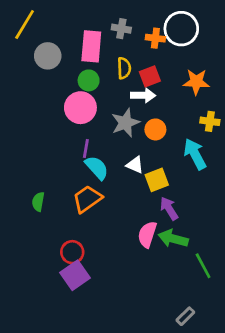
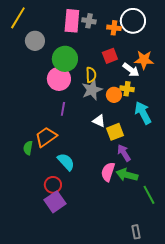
pink rectangle: (91, 46) -> (72, 21), moved
yellow semicircle: (124, 68) -> (91, 75), moved
green circle: (89, 80) -> (65, 59), size x1.6
white arrow: (143, 95) -> (131, 70), moved, turned 36
yellow cross: (210, 121) -> (127, 89), moved
cyan semicircle: (97, 168) -> (66, 162), moved
orange trapezoid: (87, 199) -> (46, 137), moved
gray rectangle: (185, 316) -> (136, 232), turned -56

